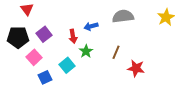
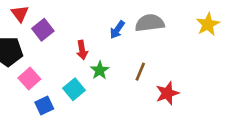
blue arrow: (91, 26) -> (117, 30), moved, turned -40
purple square: (44, 34) -> (43, 30), moved
red star: (136, 68) -> (167, 93), turned -30

